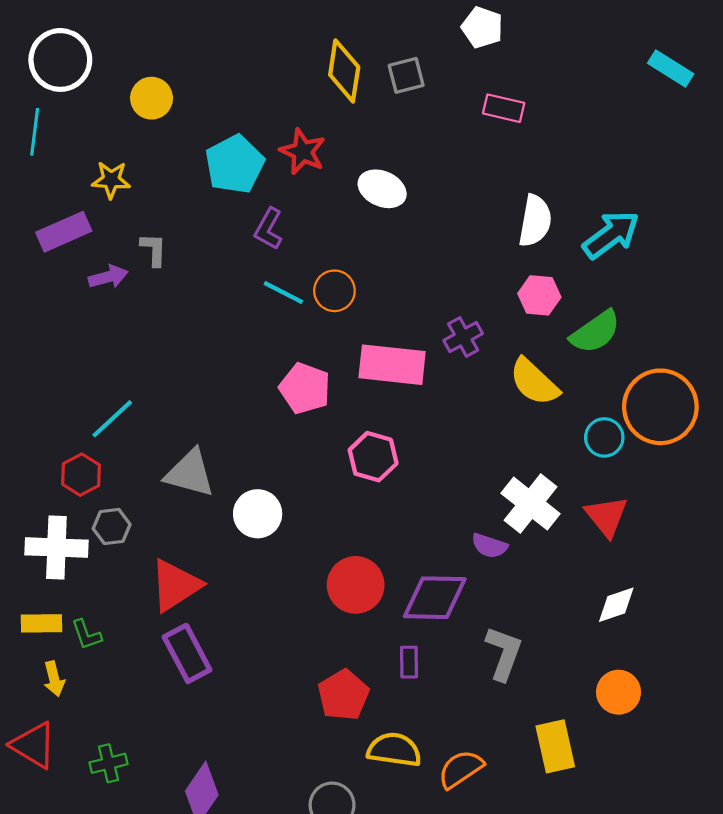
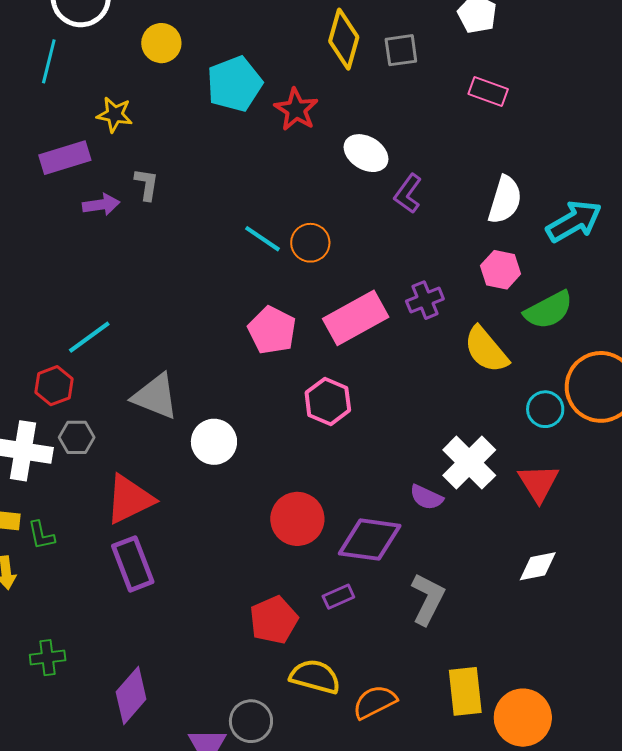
cyan pentagon: (235, 164) -> (235, 84), moved
purple L-shape: (269, 229) -> (408, 194), moved
pink rectangle: (392, 365) -> (356, 318), turned -42
purple rectangle: (409, 662) -> (338, 597), turned 60
orange circle: (618, 692) -> (523, 718), moved, size x1.4

